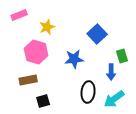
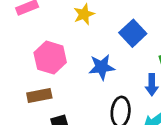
yellow star: (47, 27) -> (84, 14), moved

